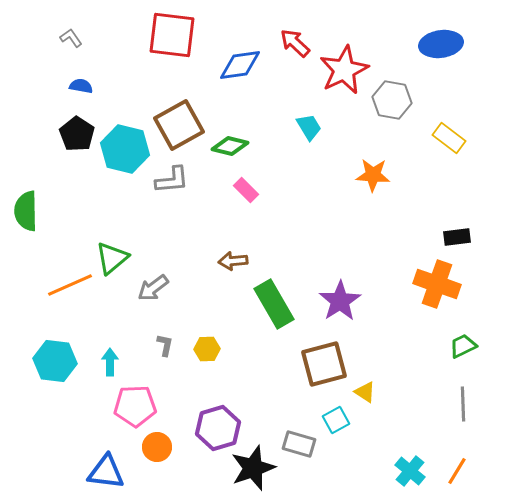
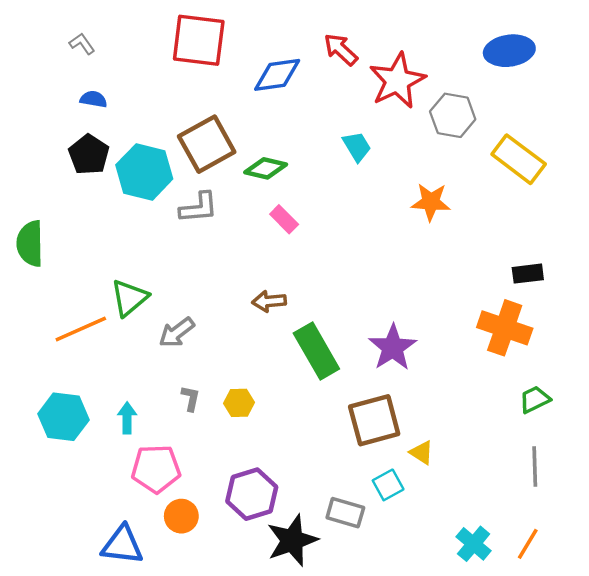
yellow rectangle: (449, 138) -> (519, 159), size x1.4

